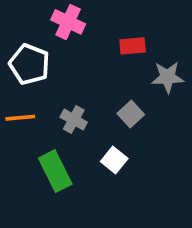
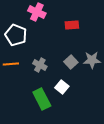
gray star: (168, 77) -> (92, 60), moved
green rectangle: (55, 171) -> (42, 99), moved

